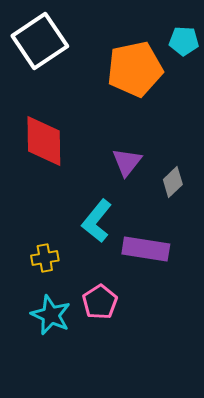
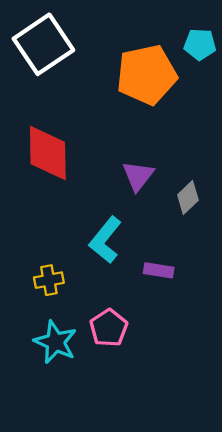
purple rectangle: (146, 249) -> (159, 270), size x0.6

